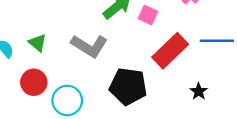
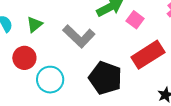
green triangle: (37, 43) -> (35, 24), turned 30

